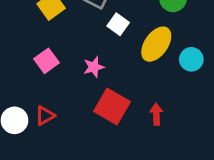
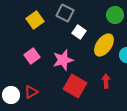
pink star: (94, 67) -> (63, 60), size x1.5
red arrow: (156, 114) -> (106, 81), moved

